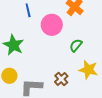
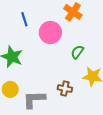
brown cross: (61, 79) -> (65, 89), turned -32

